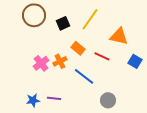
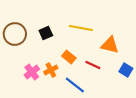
brown circle: (34, 15) -> (15, 34), moved
yellow line: (90, 19) -> (81, 28), turned 65
black square: (63, 23) -> (46, 33), moved

